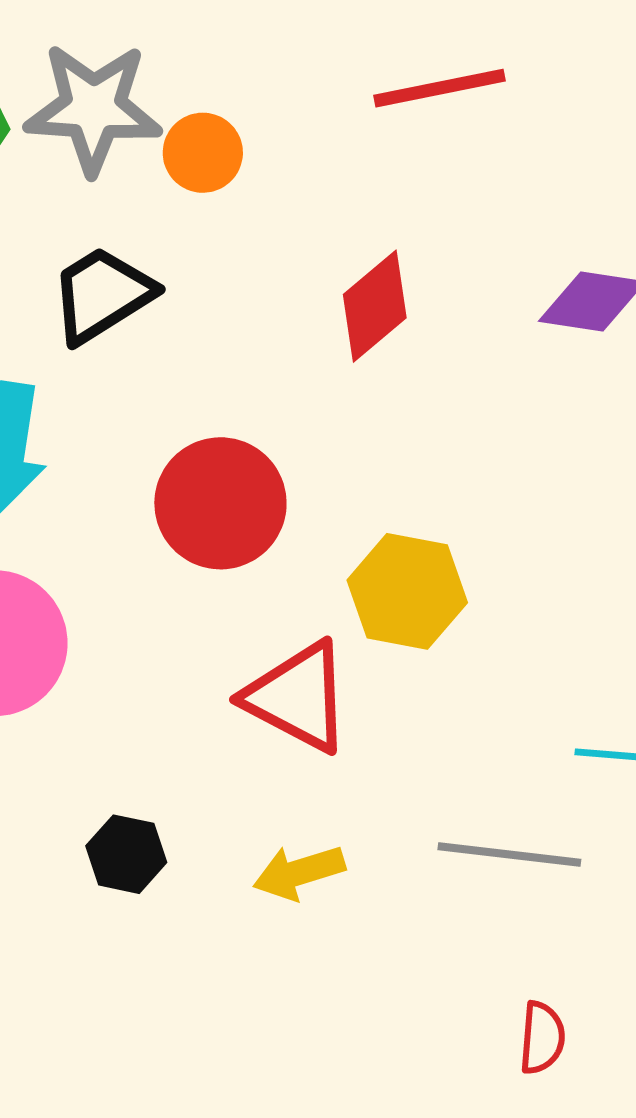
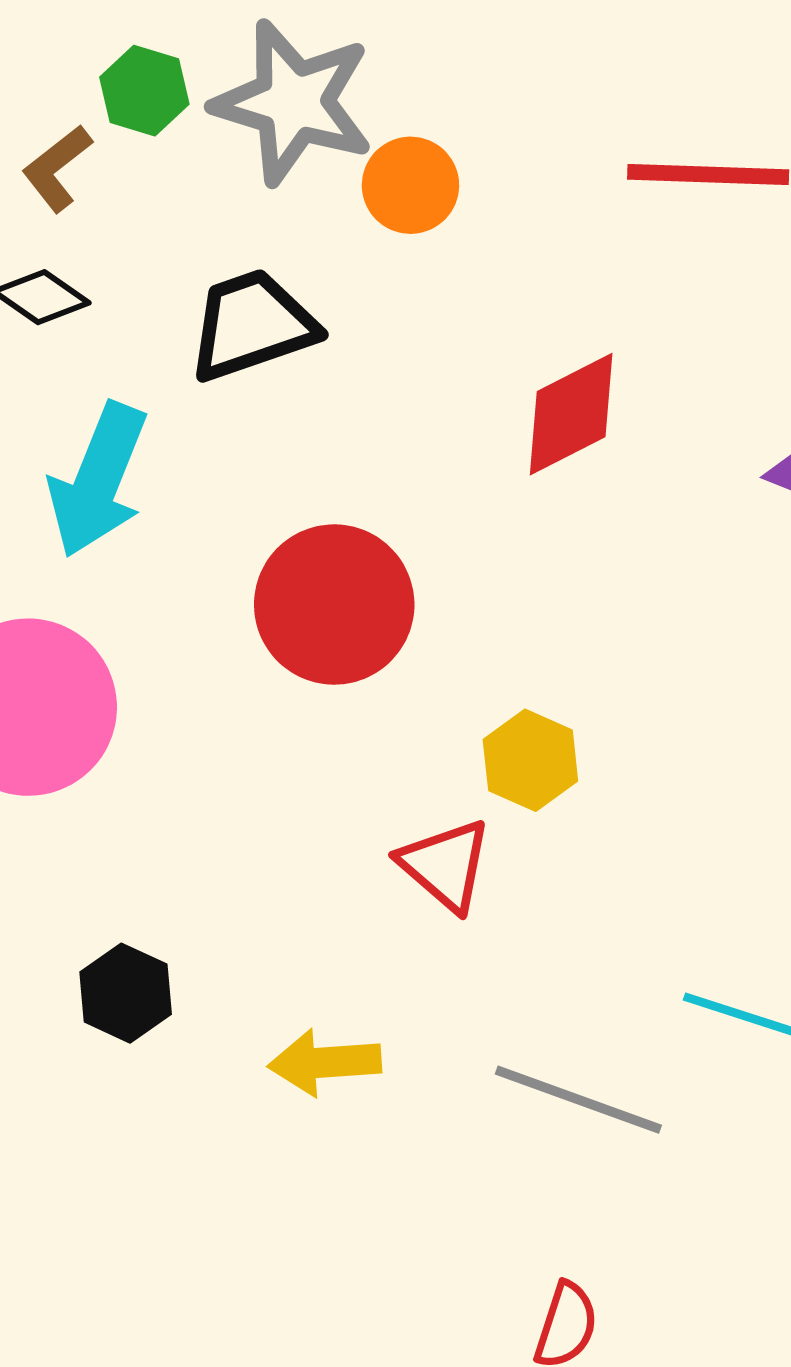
yellow hexagon: (407, 591) -> (530, 760), size x0.7
red triangle: (298, 697) -> (445, 865), moved, size x0.7

